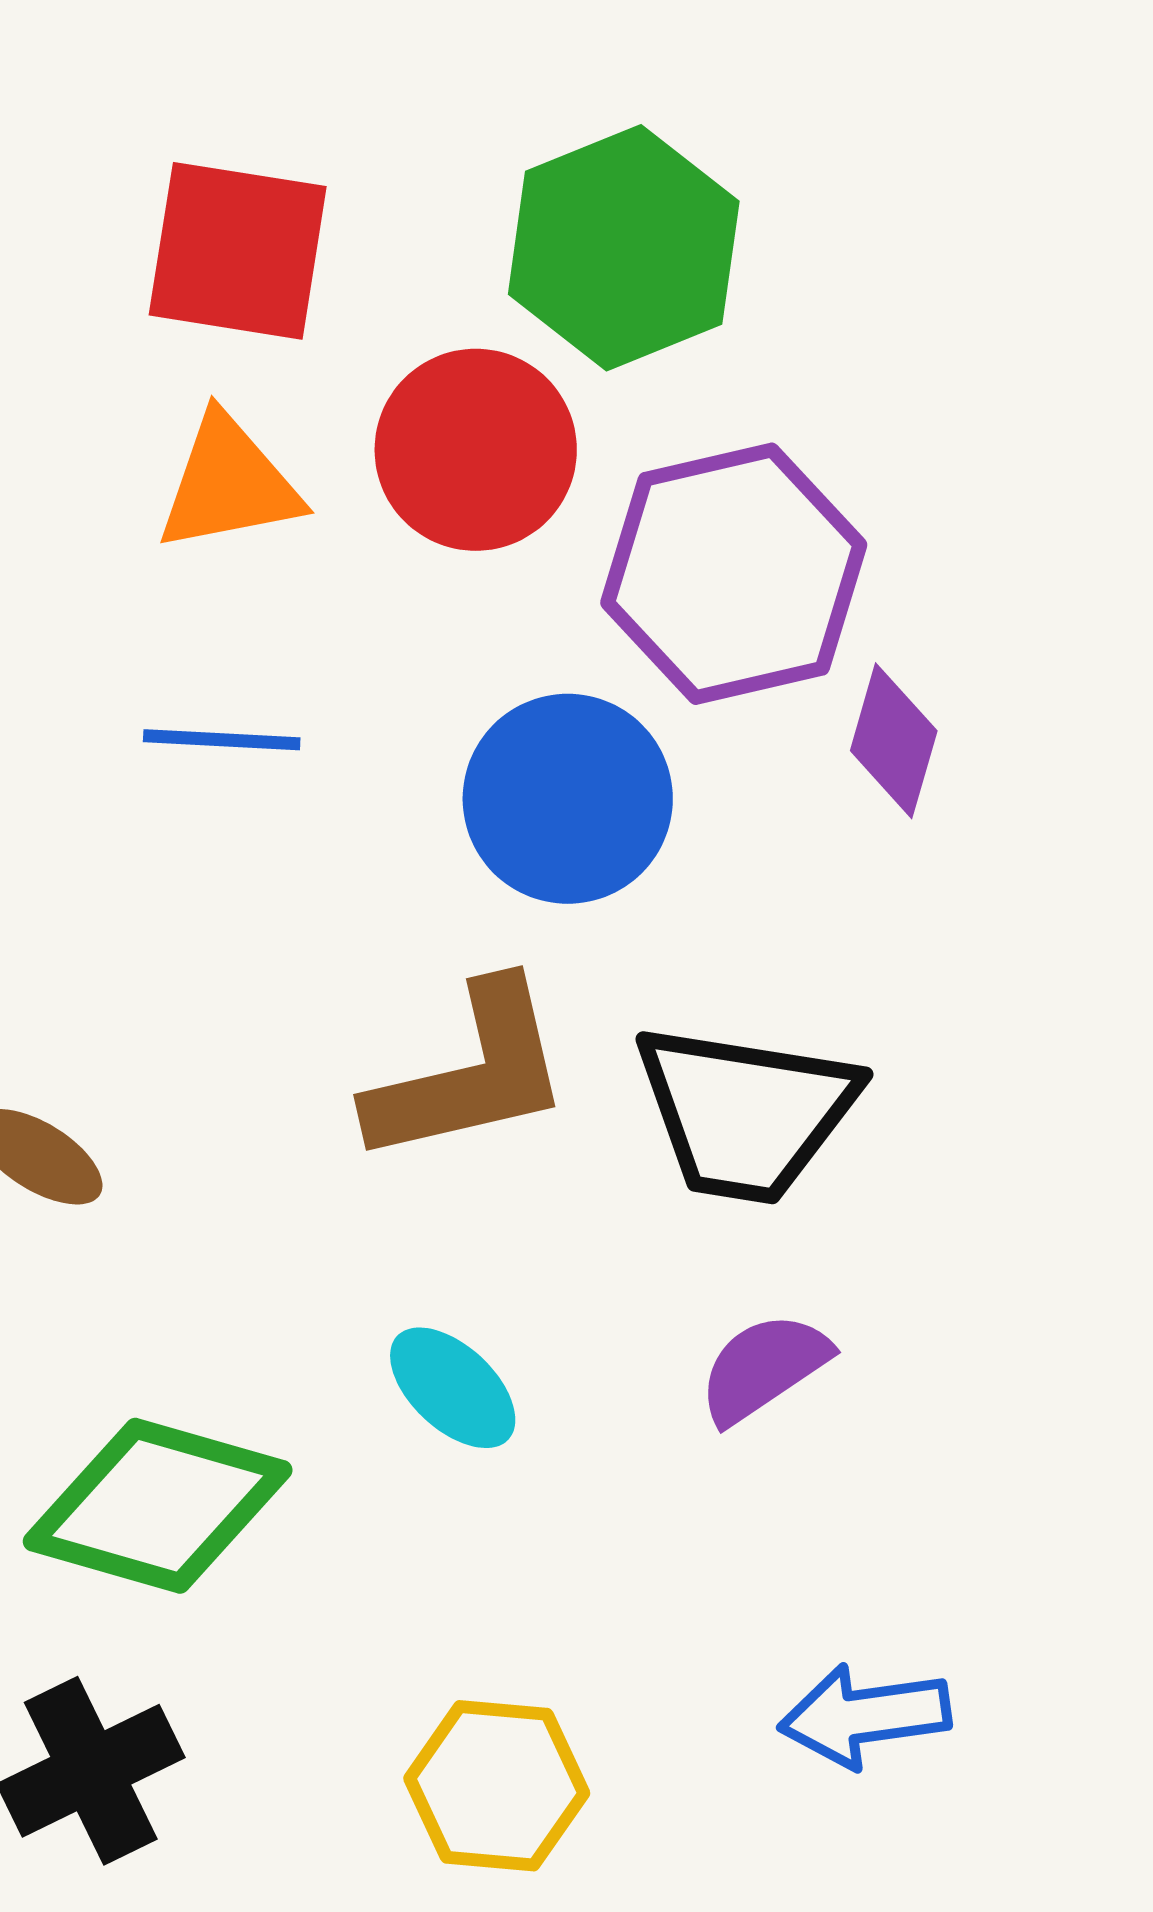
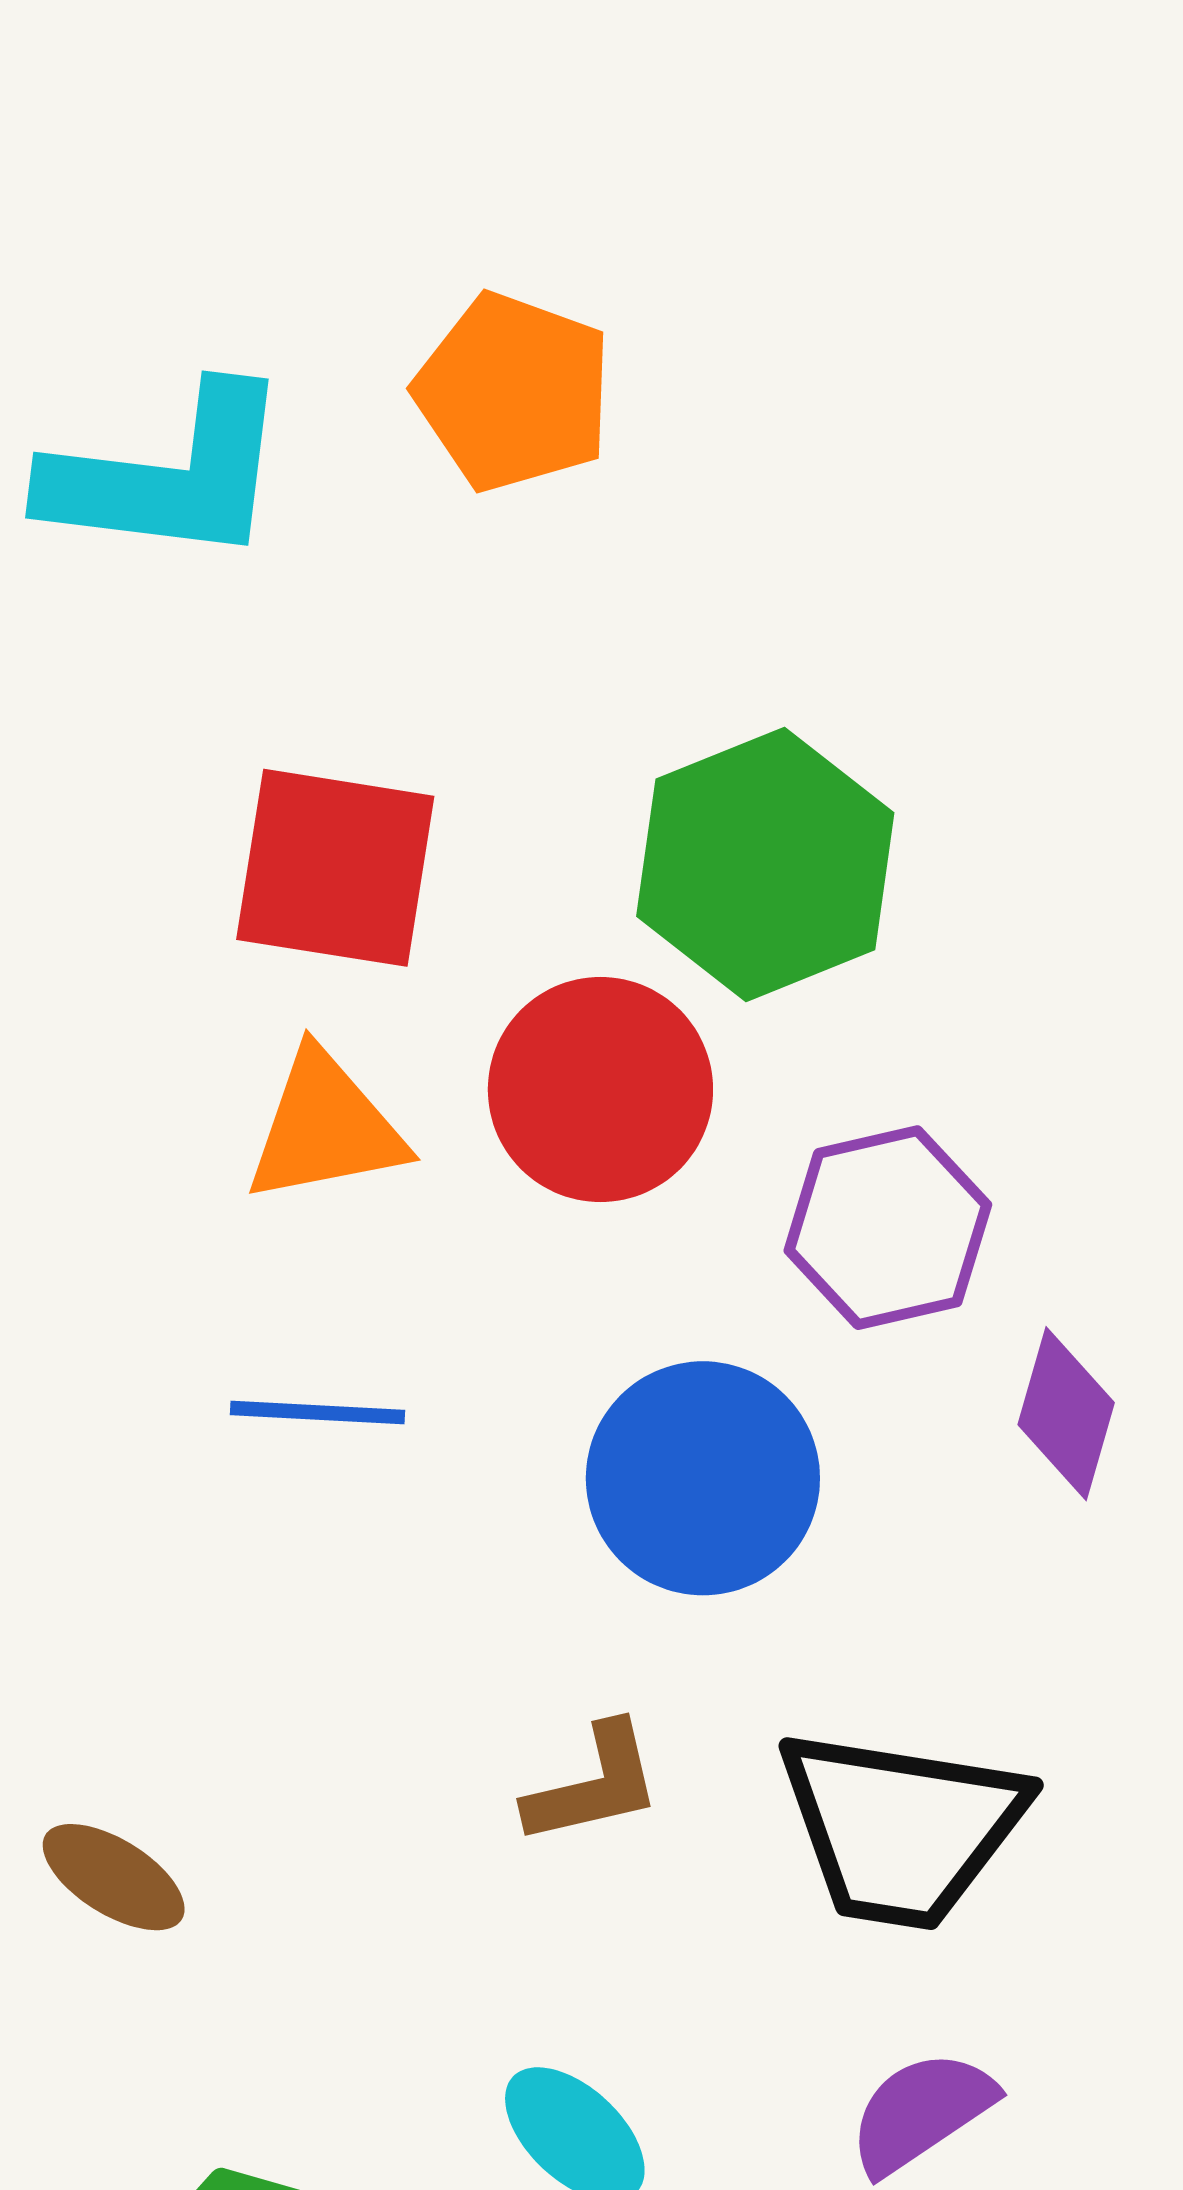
purple hexagon: (734, 574) -> (888, 1228), size x0.7
brown L-shape: (470, 1074) -> (594, 1785), size x0.6

